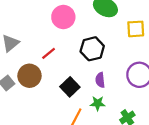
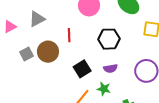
red line: (49, 53) -> (69, 35), turned -64
purple semicircle: (100, 80) -> (110, 68), turned -104

